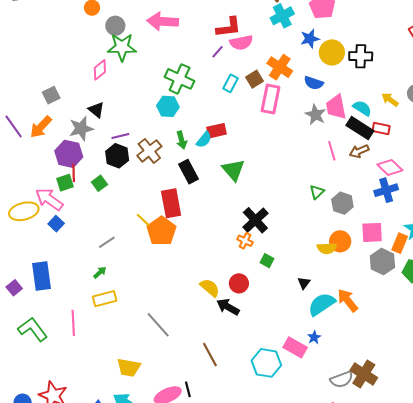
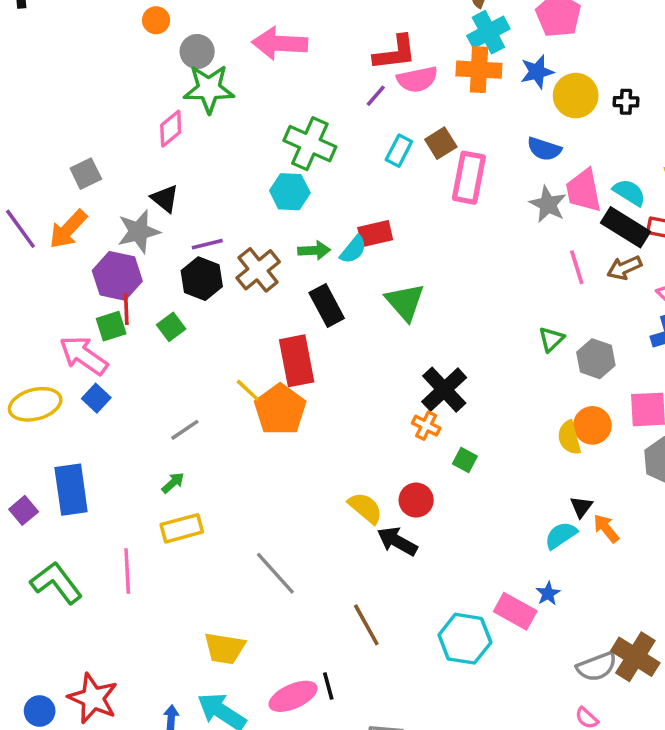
black cross: (361, 56) -> (626, 102), size x0.6
orange cross: (280, 67) -> (479, 70), moved, turned -30
green arrow: (182, 140) -> (314, 250), turned -78
yellow ellipse: (24, 211) -> (35, 404), moved
yellow semicircle: (327, 248) -> (569, 438), turned 78
black triangle: (304, 283) -> (581, 507), moved
orange arrow: (348, 300) -> (606, 528), size x0.7
cyan semicircle: (322, 304) -> (561, 535), size x0.7

